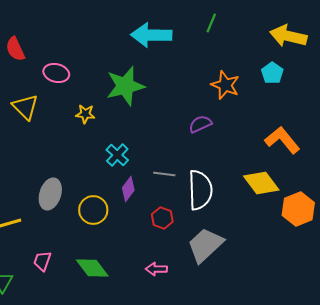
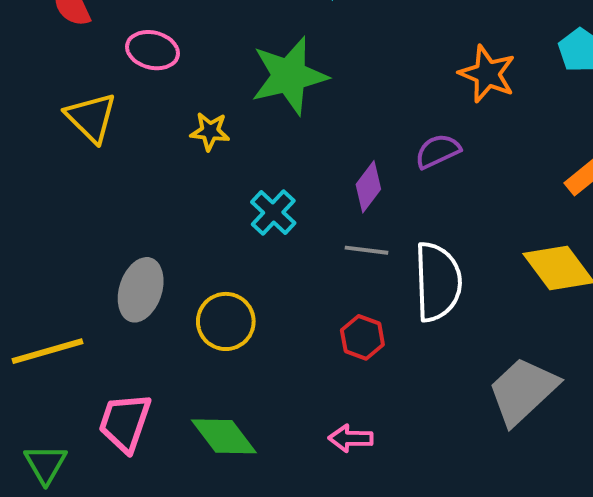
purple diamond: (128, 189) -> (368, 187), moved
gray trapezoid: (205, 245) -> (523, 391), moved
pink trapezoid: (42, 261) -> (125, 422), size x1.5

